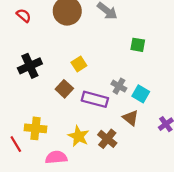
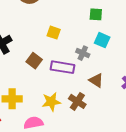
yellow square: (79, 64) -> (54, 33), moved, turned -32
cyan square: (141, 94) -> (102, 40), moved
yellow star: (78, 136) -> (51, 102), turned -30

